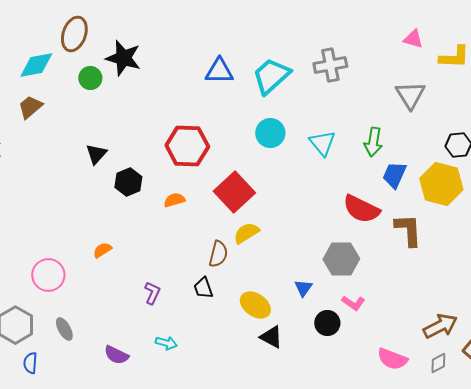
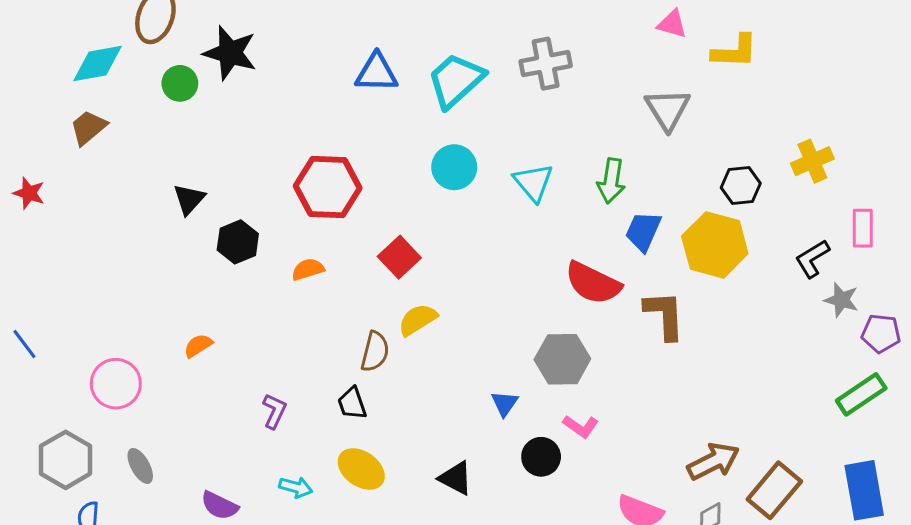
red square: (234, 192) -> (399, 257), size x0.7
yellow ellipse: (255, 305) -> (361, 469), moved

